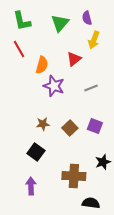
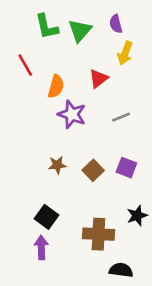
green L-shape: (22, 21) -> (47, 27), moved
black square: (36, 152) -> (47, 217), moved

